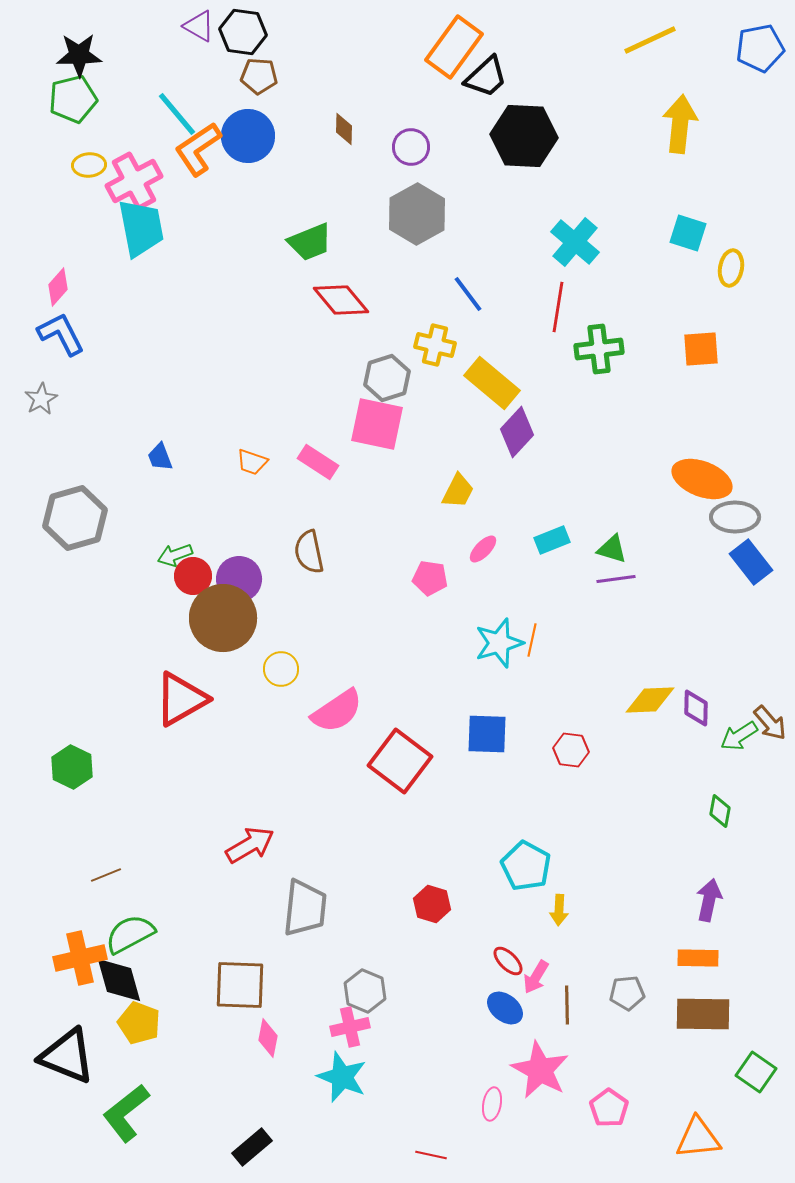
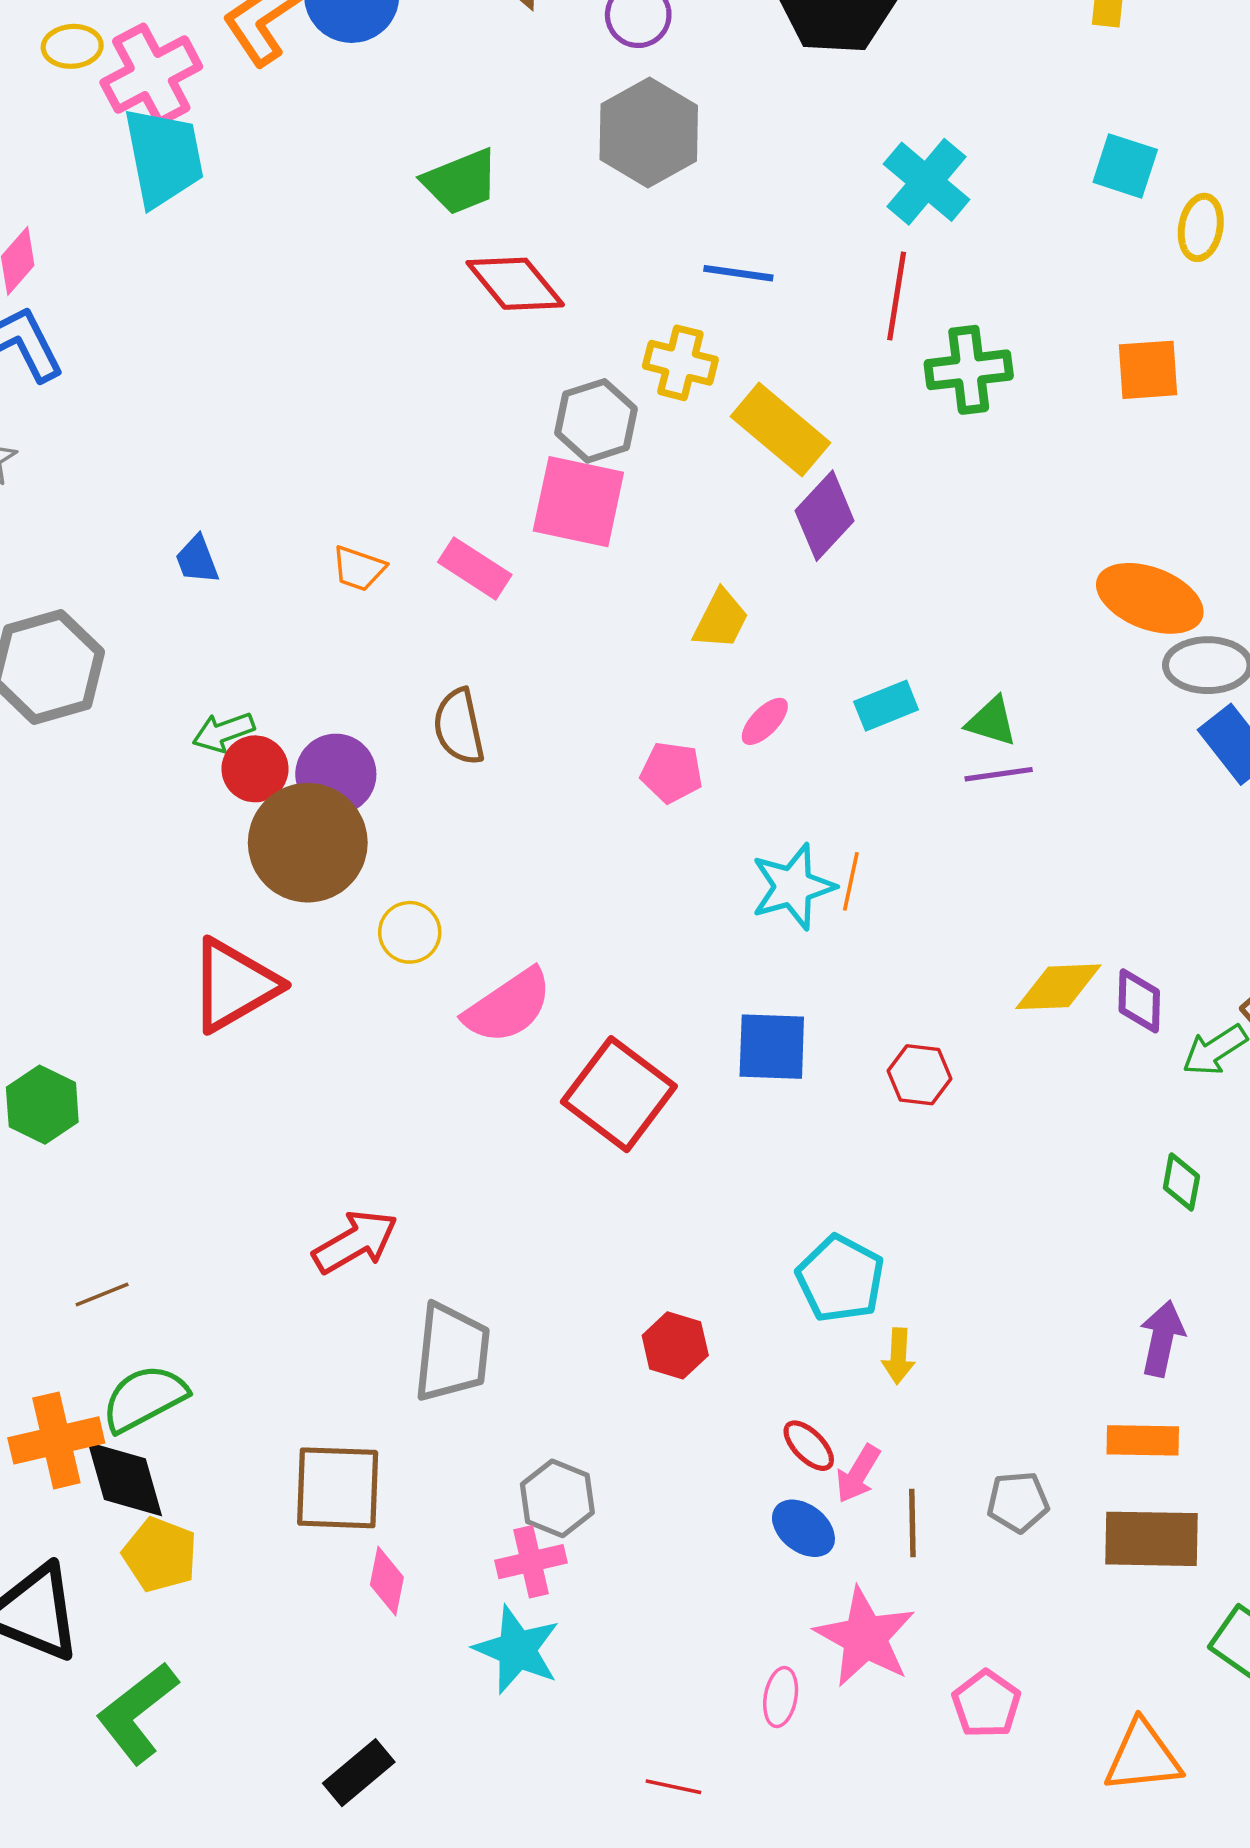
blue line: (468, 294) -> (738, 273), turned -45

